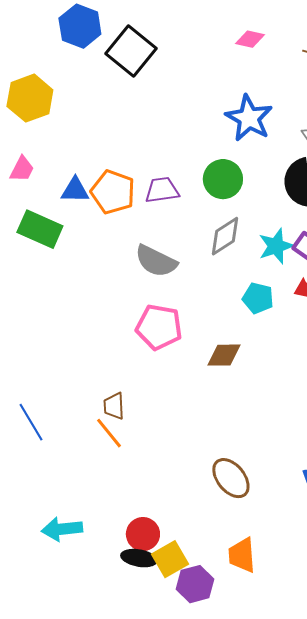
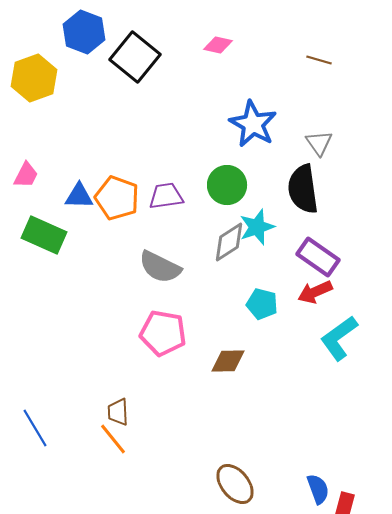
pink diamond: (250, 39) -> (218, 45), moved
yellow hexagon: (30, 98) -> (34, 78), moved
cyan star: (276, 246) -> (257, 227), moved

